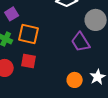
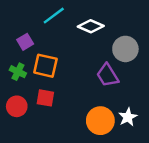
orange circle: (75, 80) -> (100, 121), size x1.5

